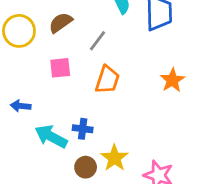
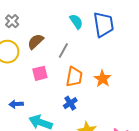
orange star: (172, 80) -> (102, 79), moved
blue cross: (83, 129) -> (70, 103), moved, turned -32

